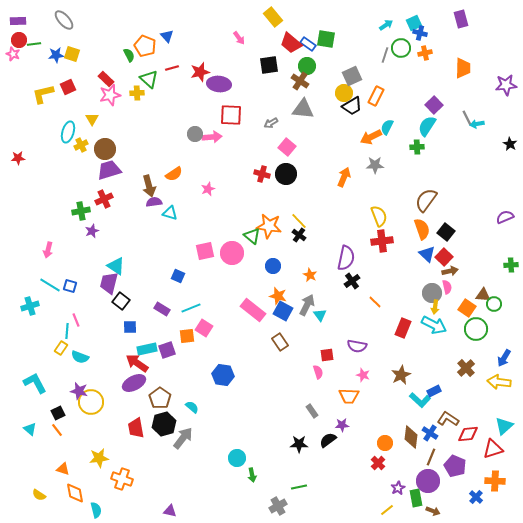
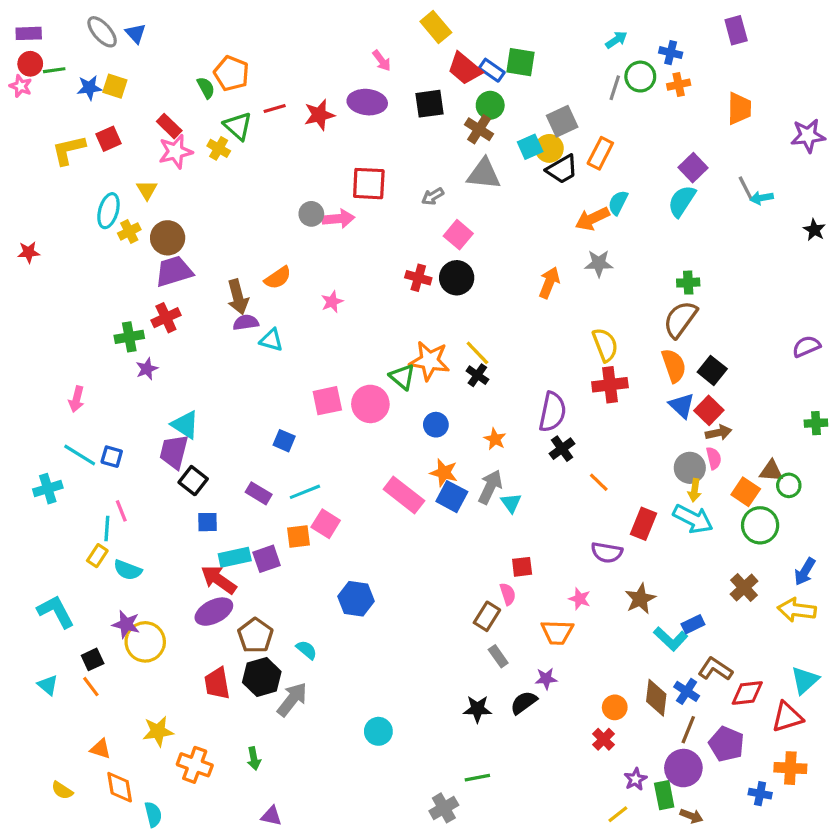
cyan square: (414, 23) -> (530, 147), moved
blue triangle: (167, 36) -> (136, 33), moved
purple ellipse: (219, 84) -> (367, 102), moved
yellow cross: (137, 93) -> (219, 148), turned 32
green cross: (417, 147) -> (688, 283), moved
brown rectangle: (280, 342) -> (487, 616), moved, turned 66
purple semicircle: (357, 346) -> (607, 552), moved
green arrow: (252, 475) -> (254, 758), moved
blue cross: (476, 497) -> (760, 794), turned -32

